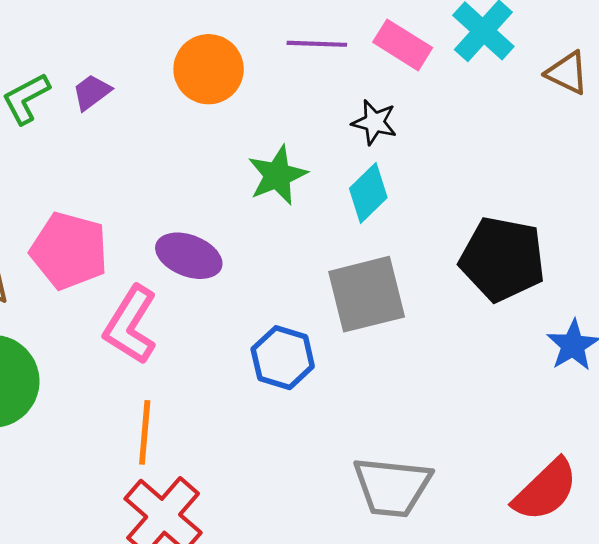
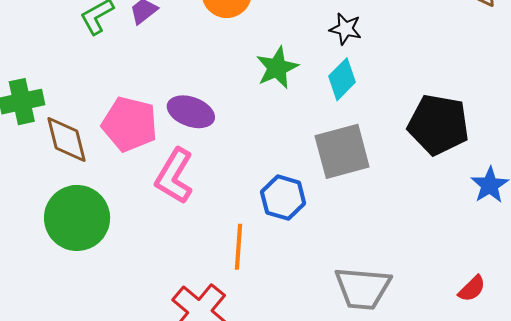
purple ellipse: (189, 256) -> (191, 112), moved
orange line: (145, 432) -> (238, 247), moved
red semicircle: (545, 490) -> (472, 289), size x0.6

